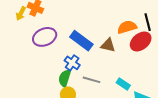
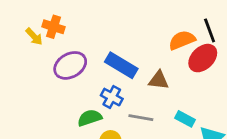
yellow arrow: (21, 13) -> (34, 37), turned -64
brown triangle: (108, 45) -> (159, 80), moved
green semicircle: (65, 78) -> (90, 118), moved, turned 60

